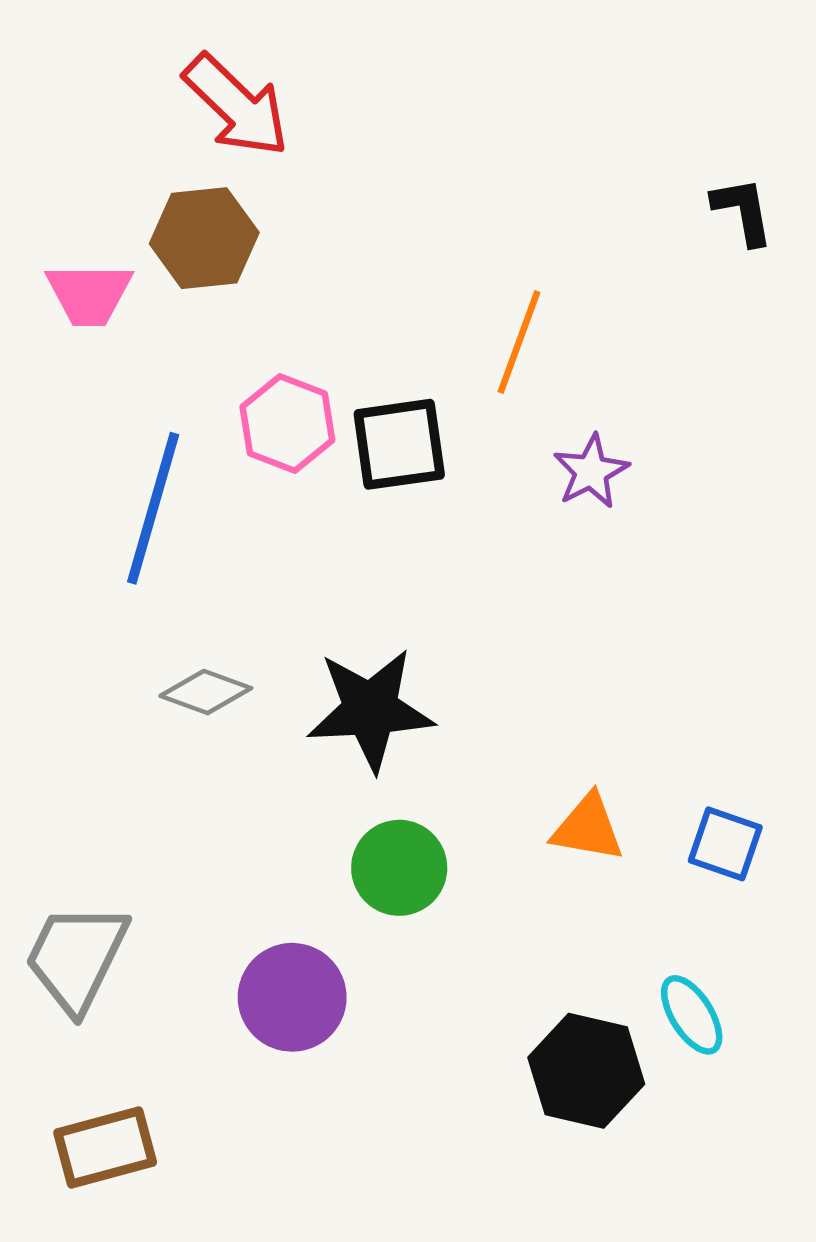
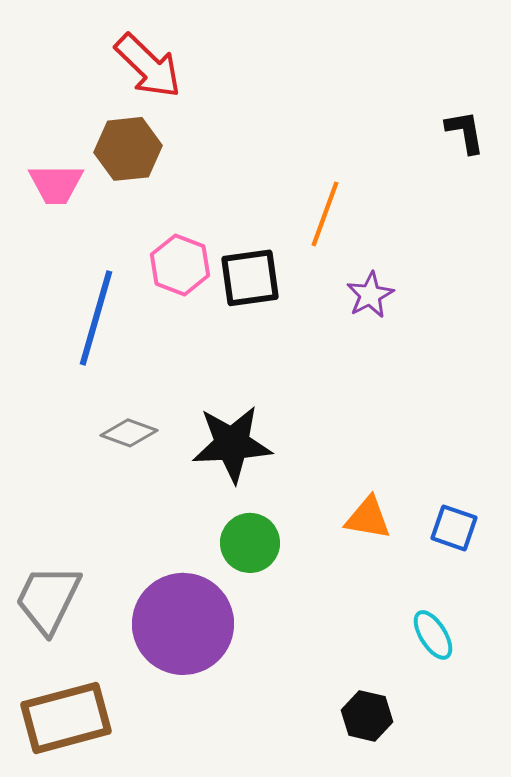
purple circle: (292, 997) -> (183, 624), size x1.5
black hexagon: (586, 1071) -> (367, 716), moved, size x0.7
brown rectangle: (105, 1148) -> (66, 718), size x1.4

